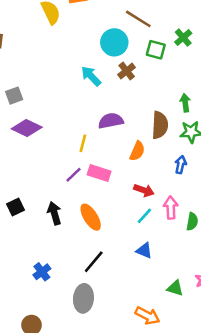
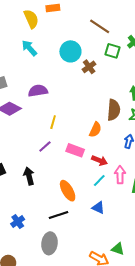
cyan circle: (114, 42) -> (70, 51), moved
cyan arrow: (91, 76) -> (29, 48), moved
purple semicircle: (111, 121) -> (38, 91), moved
pink rectangle: (99, 173) -> (75, 150), moved
orange ellipse: (91, 217) -> (68, 191), moved
black line: (94, 262) -> (58, 215), turned 30
green triangle: (175, 288) -> (118, 249), moved

